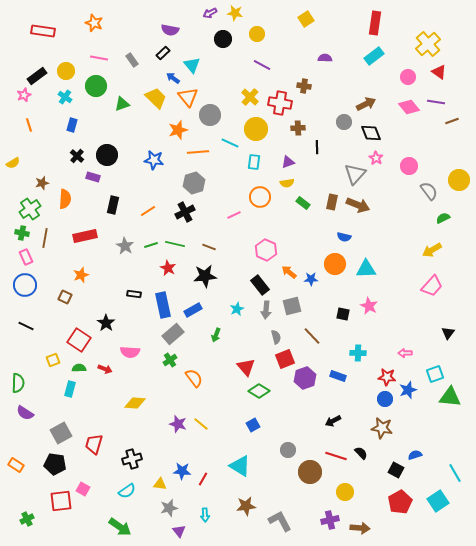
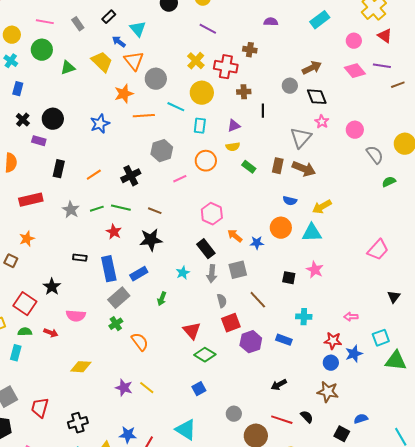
blue star: (154, 160) -> (100, 124), turned -30
gray hexagon: (194, 183) -> (162, 151), moved
yellow arrow: (432, 250) -> (322, 207), moved

